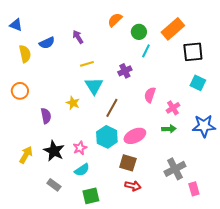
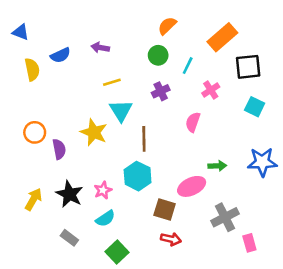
orange semicircle: (115, 20) -> (167, 26), moved
green circle: (139, 32) -> (158, 55), moved
purple arrow: (78, 37) -> (100, 48), turned -48
orange circle: (20, 91) -> (35, 132), moved
yellow star: (73, 103) -> (94, 132), size x1.5
brown line: (112, 108) -> (144, 139), turned -30
pink cross: (173, 108) -> (211, 90), moved
pink ellipse: (135, 136) -> (192, 186), moved
green square: (91, 196) -> (117, 252), turned -30

